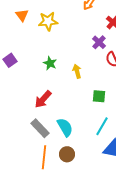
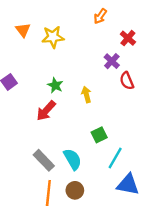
green square: (99, 96) -> (99, 135), moved, turned -32
red arrow: (43, 99) -> (46, 111), moved

